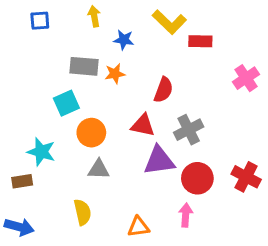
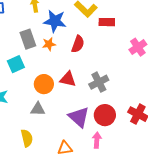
blue star: (124, 40) -> (55, 21), size x1.6
gray rectangle: (84, 66) -> (28, 39), turned 66
red semicircle: (164, 90) -> (78, 44), moved
orange circle: (91, 133) -> (44, 84), moved
purple triangle: (159, 161) -> (79, 117), moved, turned 50

